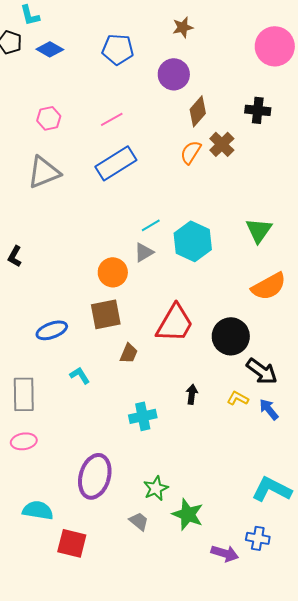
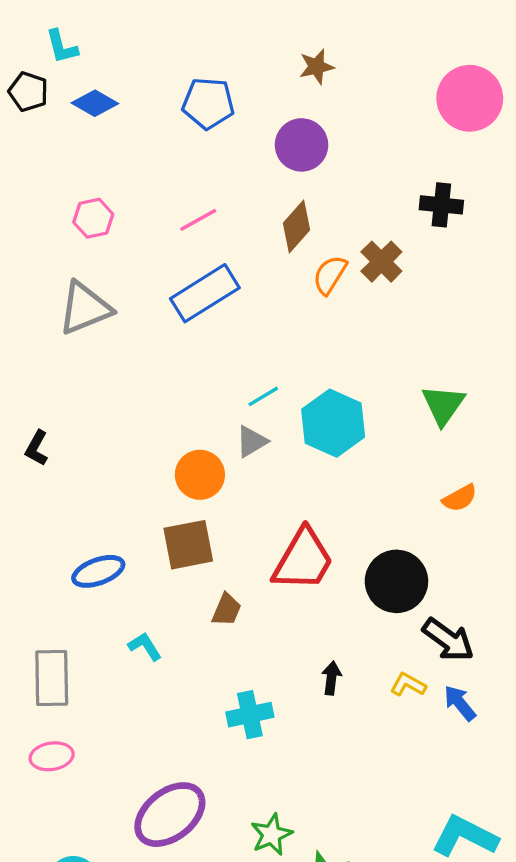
brown diamond: (198, 111) -> (297, 227), moved
orange semicircle: (269, 286) -> (460, 498), size x0.6
purple ellipse: (95, 476) -> (170, 815), turned 36

